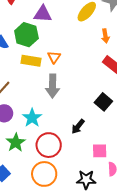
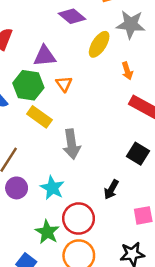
orange triangle: (54, 57) -> (64, 84), moved
yellow rectangle: (31, 61) -> (39, 117), turned 36
green star: (16, 143) -> (47, 232), moved

